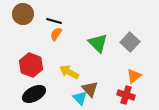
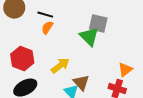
gray square: (130, 42) -> (98, 24), moved, turned -30
yellow arrow: (69, 72) -> (60, 66), turned 114

